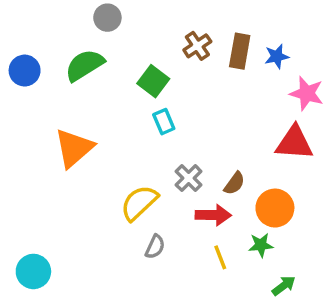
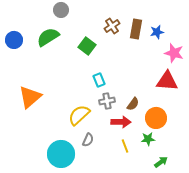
cyan rectangle: (164, 122) -> (99, 80), moved
orange triangle: (74, 148) -> (30, 97), moved
gray cross: (189, 178) -> (107, 101), turned 35
cyan circle: (33, 271) -> (61, 154), moved, size x1.4

